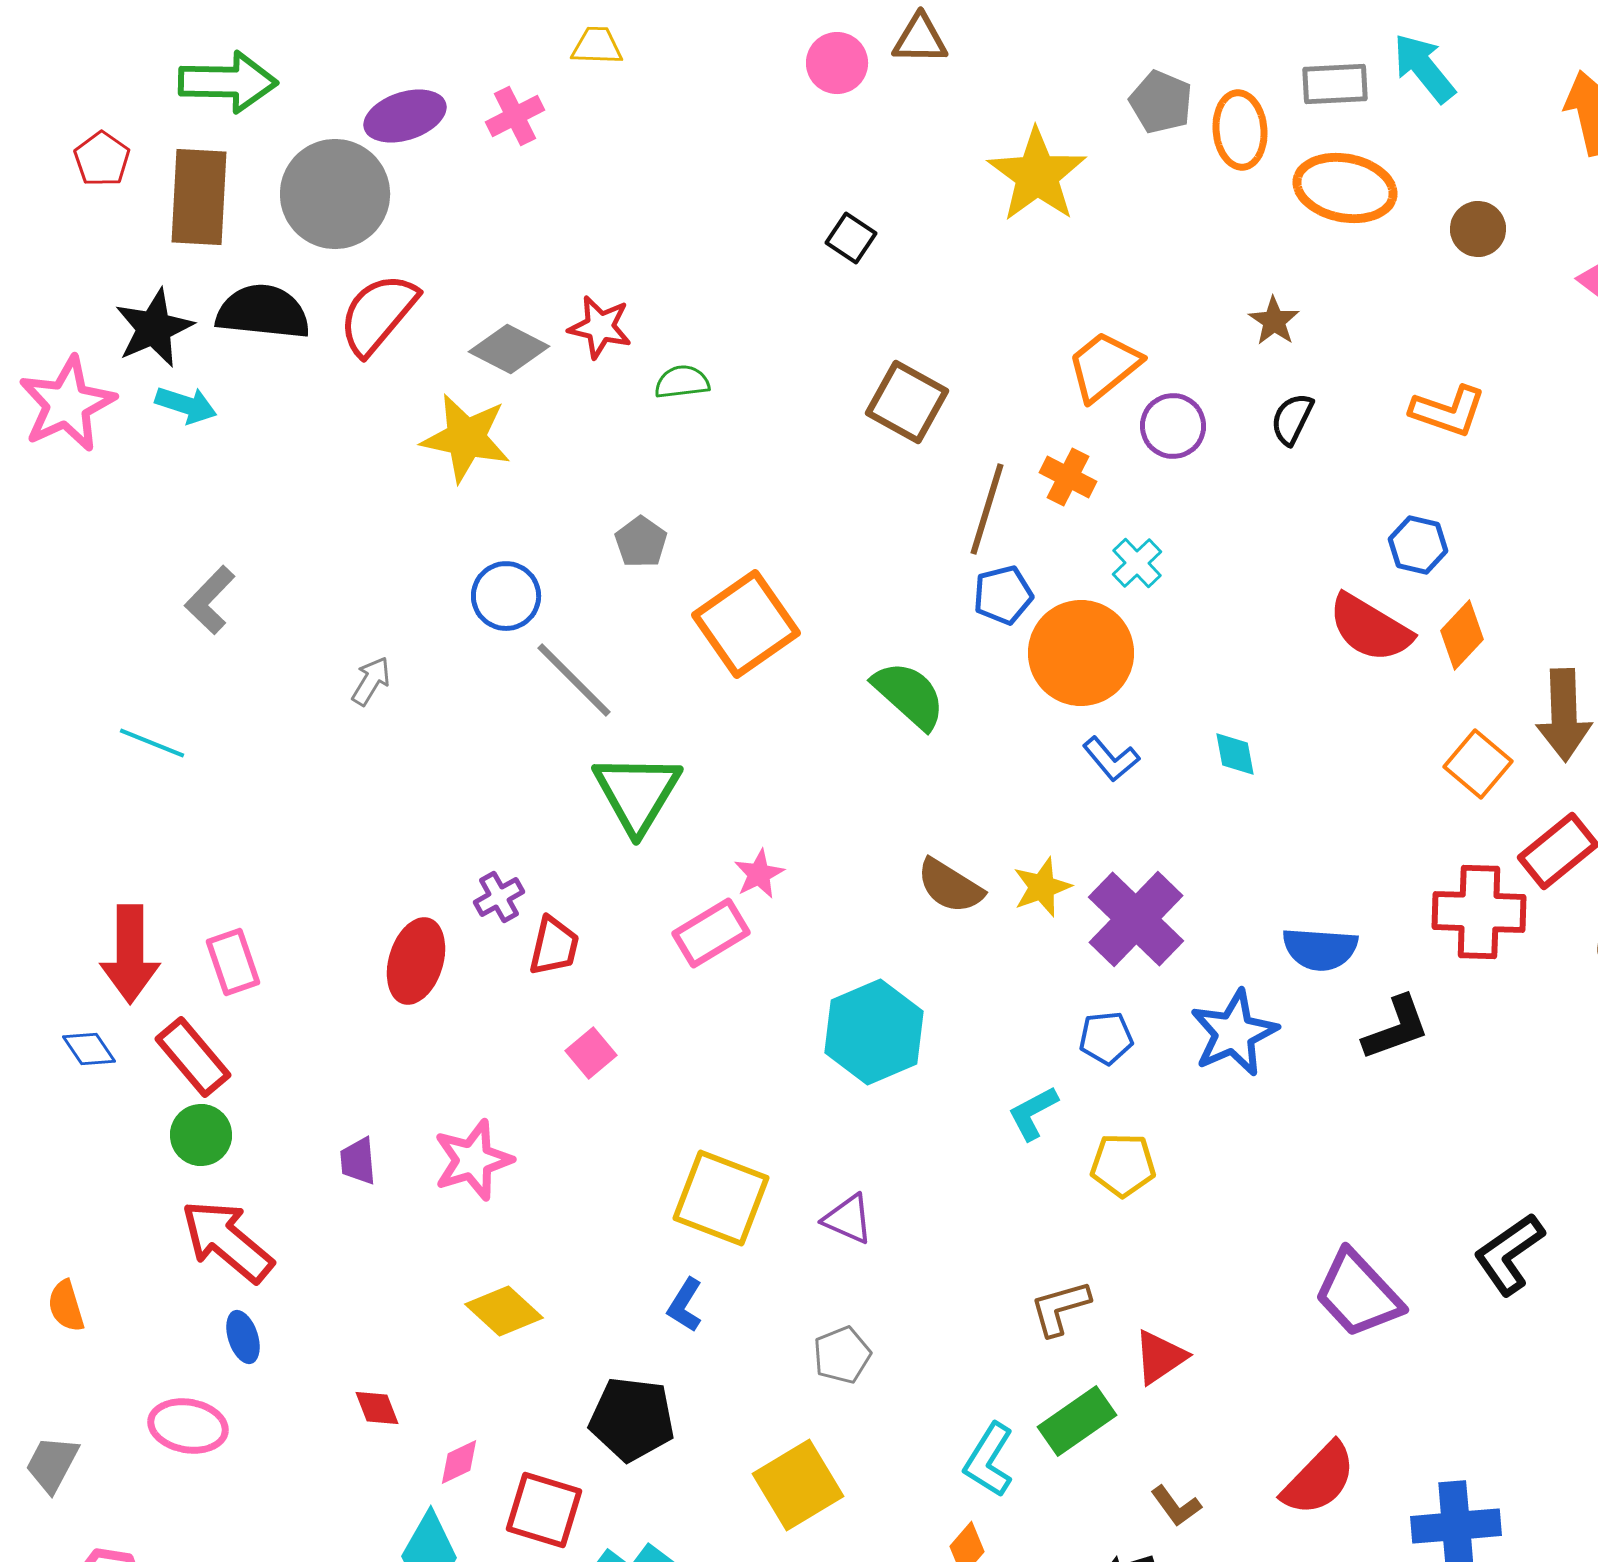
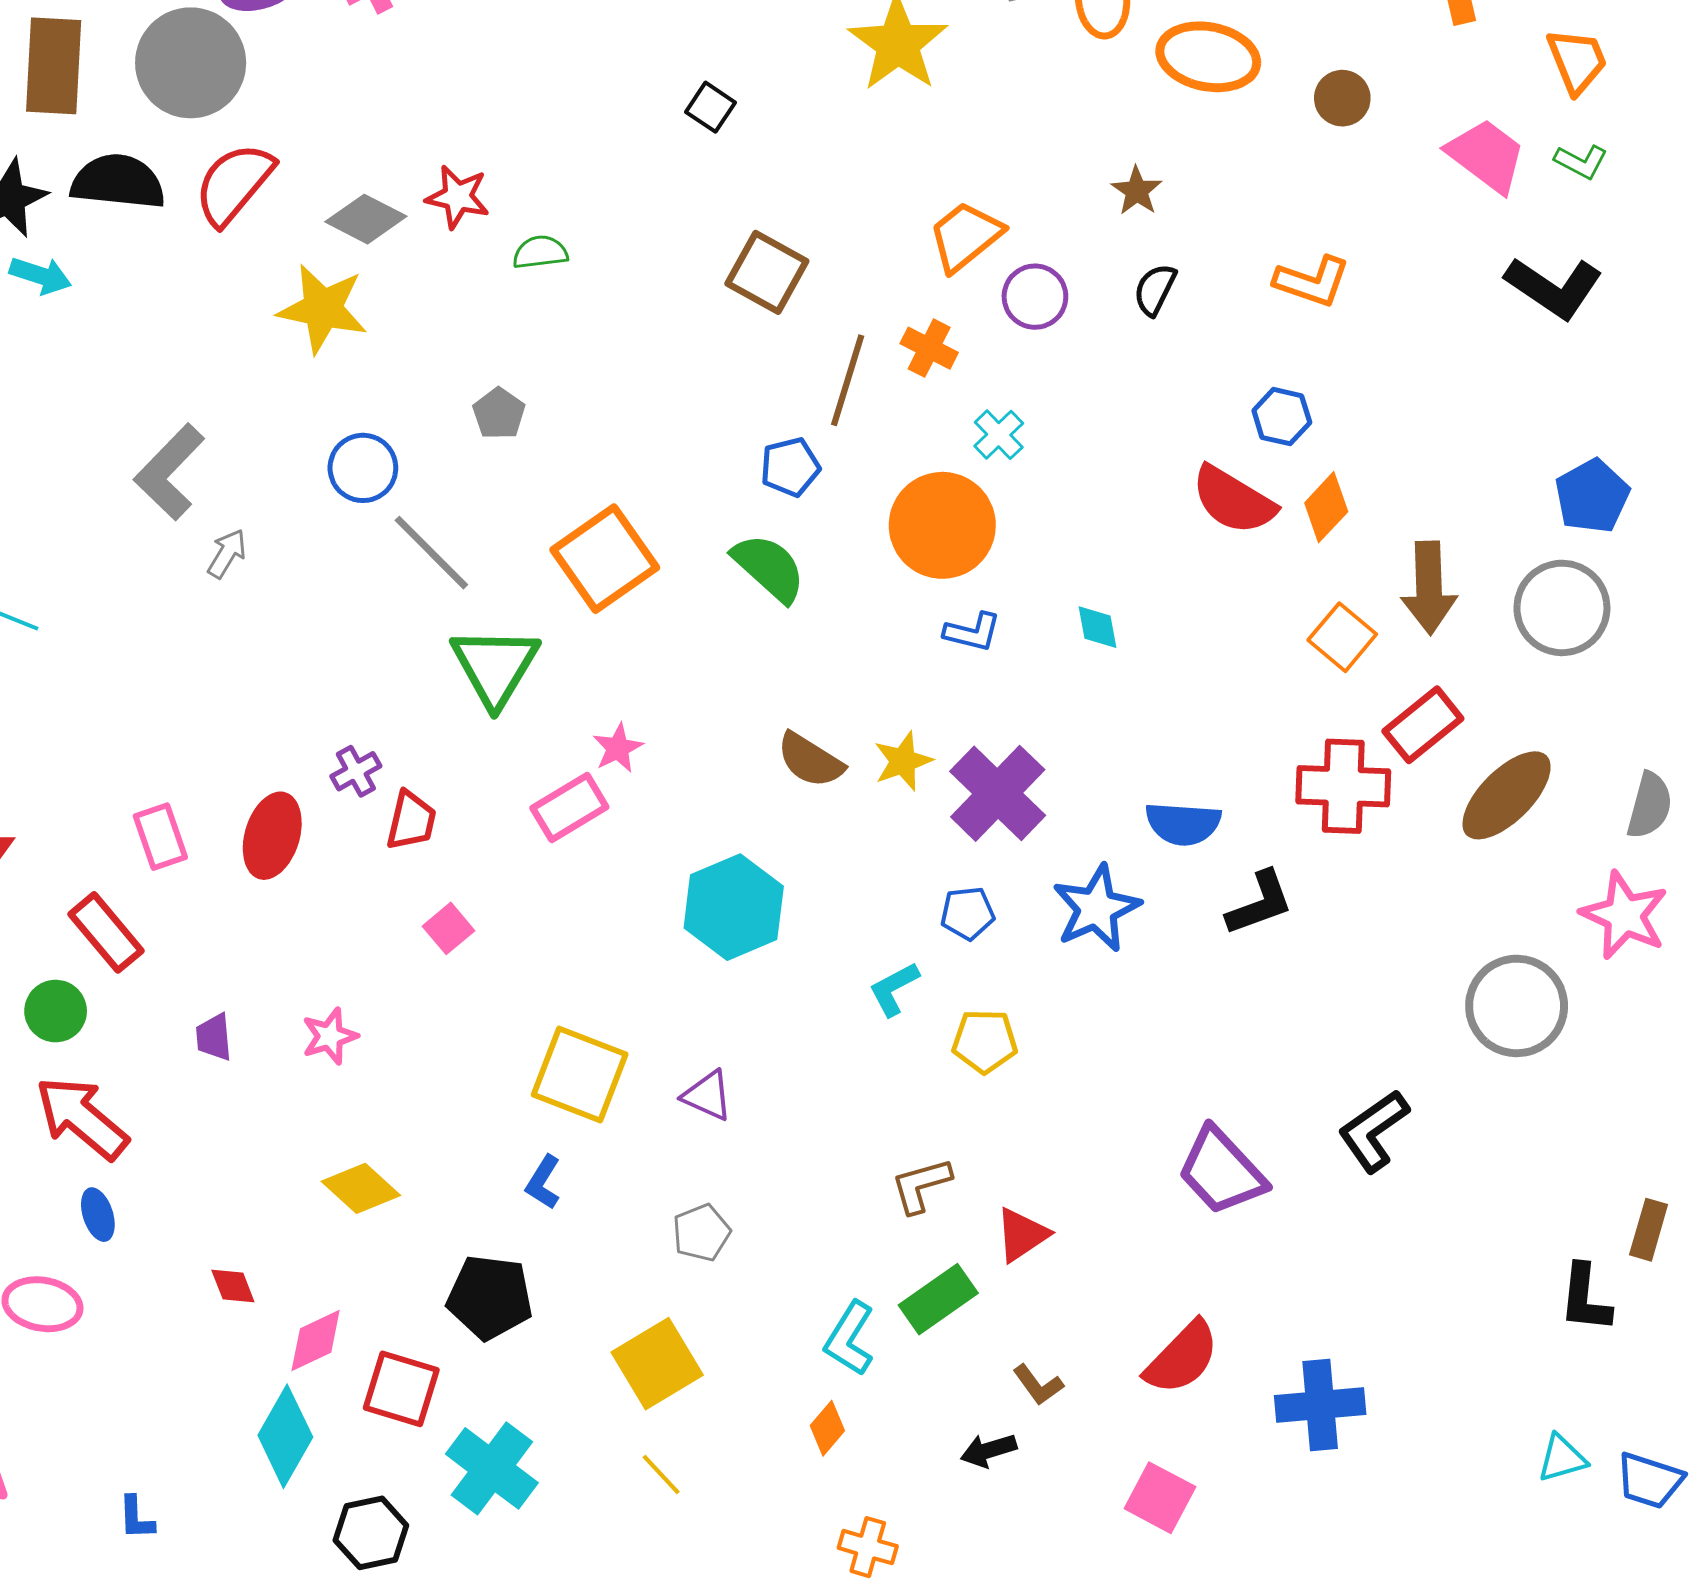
blue pentagon: (1003, 595) -> (790, 467), moved
gray L-shape: (210, 600) -> (169, 472), moved, size x1.4
orange square: (746, 624) -> (605, 559), moved
blue L-shape: (1111, 759) -> (972, 632), turned -36
pink rectangle: (233, 962) -> (160, 837), moved
red rectangle: (193, 1057) -> (106, 932), moved
pink star: (473, 1160) -> (330, 1036), size x0.7
pink diamond: (459, 1462) -> (316, 1341), size x1.4

